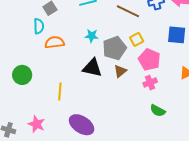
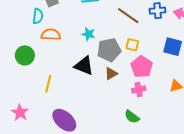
yellow square: (137, 39) -> (132, 45), turned 32
green circle: (22, 75) -> (25, 55), moved
green semicircle: (158, 111) -> (132, 117), moved

